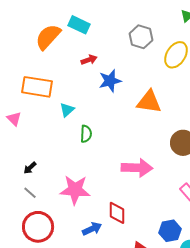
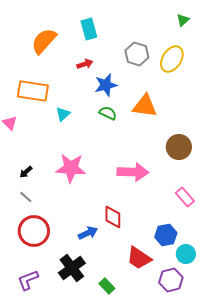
cyan rectangle: (79, 25) -> (89, 29), moved, turned 50
gray hexagon: (141, 37) -> (137, 54), moved
green semicircle: (86, 134) -> (108, 113), moved, turned -66
pink star: (75, 190) -> (71, 168), moved

